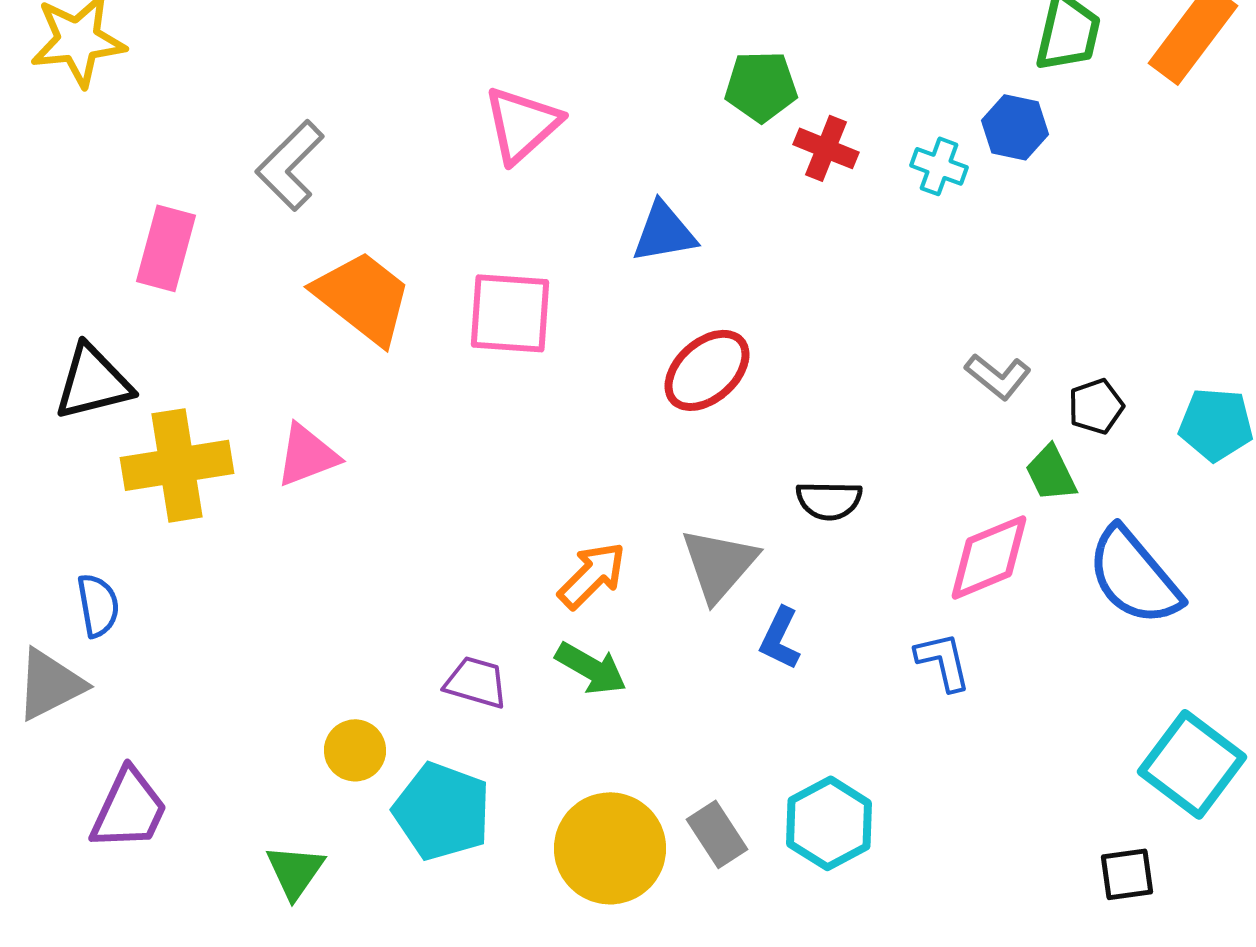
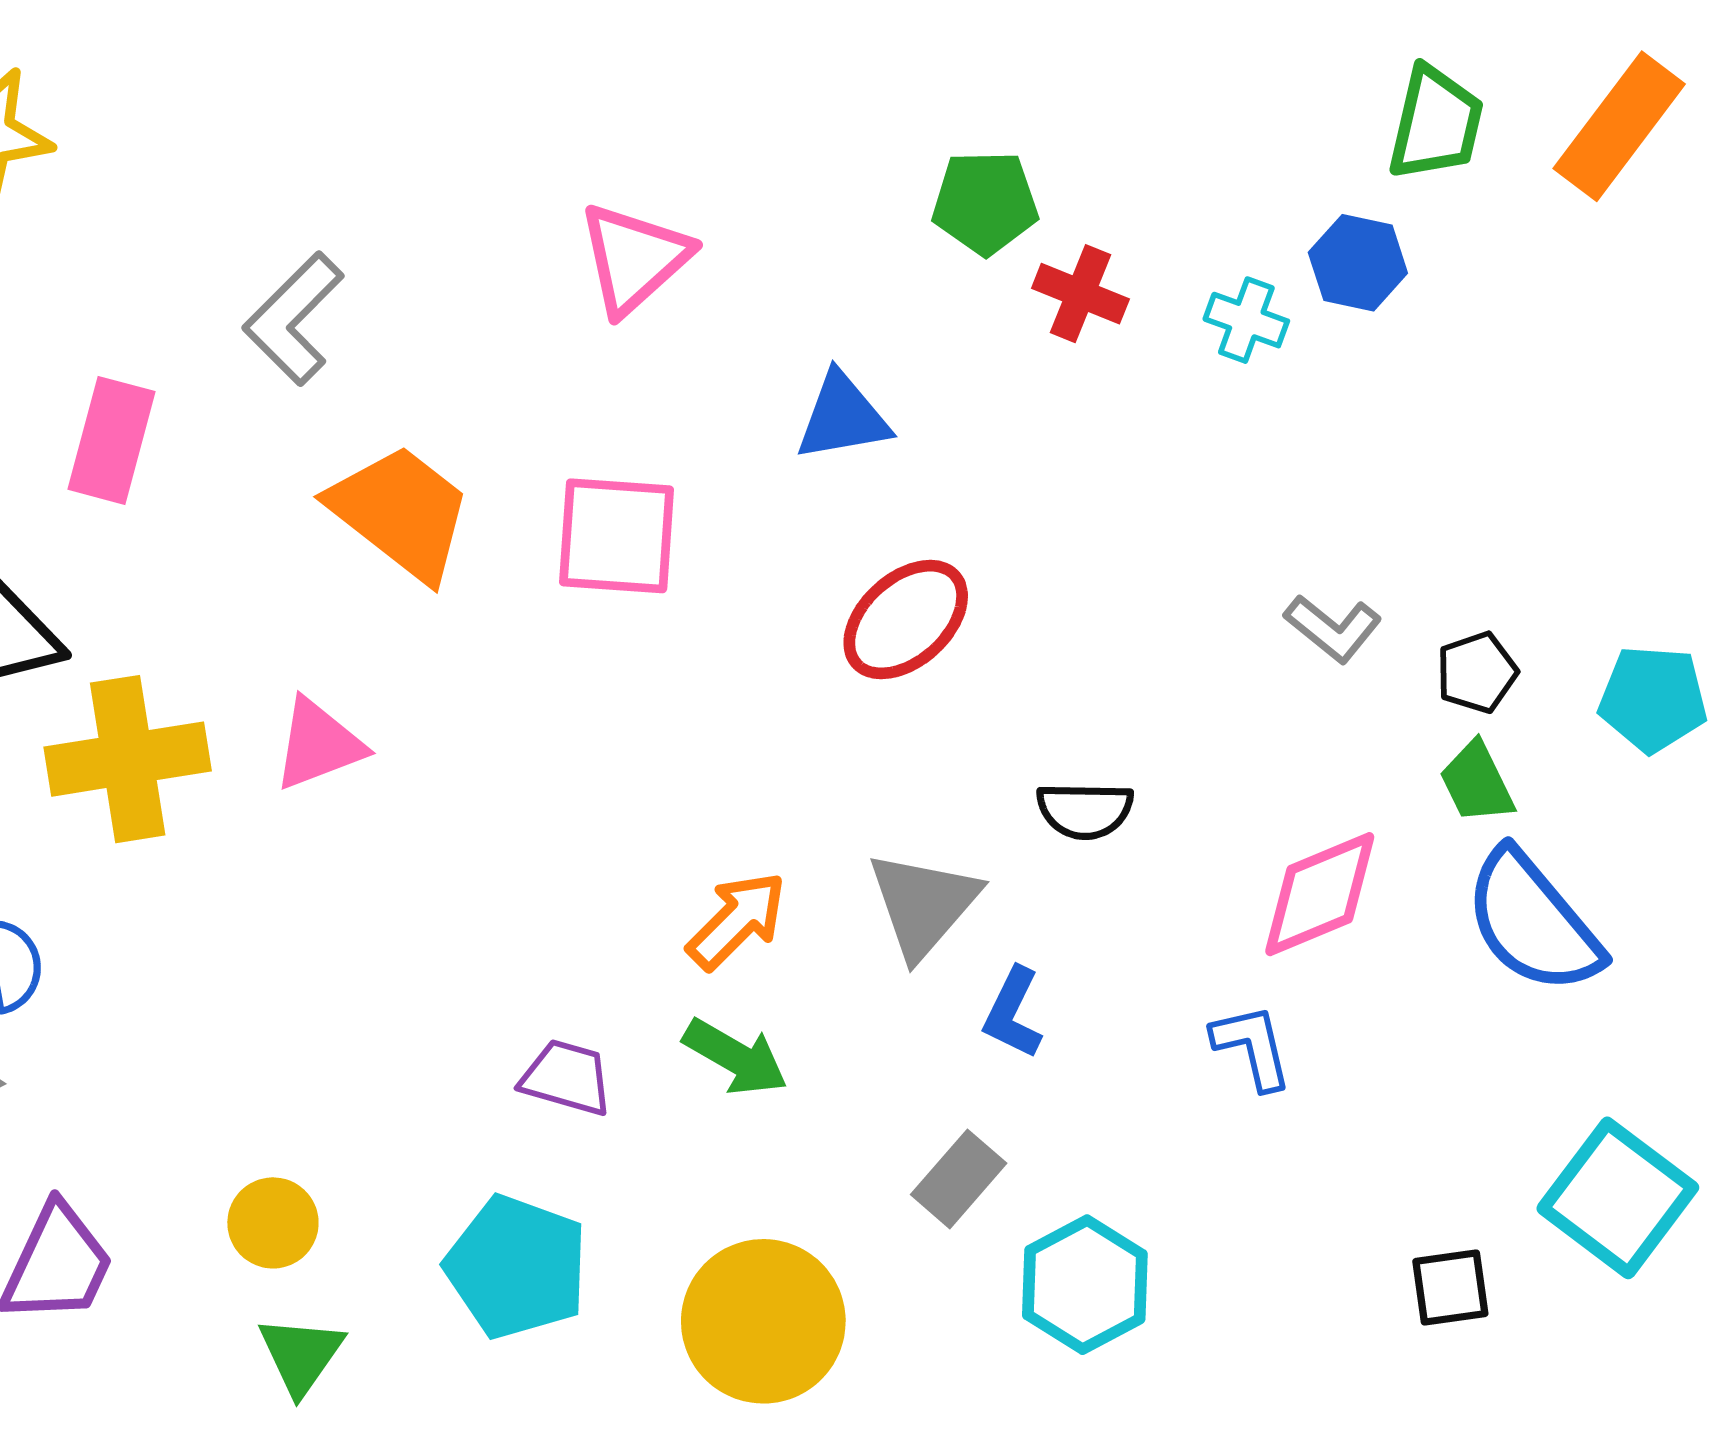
green trapezoid: (1051, 473) -> (1477, 783), moved
yellow circle: (355, 750) -> (273, 1223), moved
gray rectangle: (717, 834) -> (959, 1179), moved, turned 74
black square: (1127, 874) -> (1450, 1288), moved

